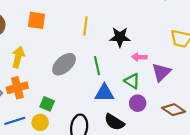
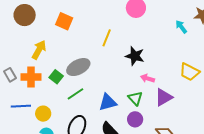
green line: (97, 66) -> (75, 94), moved, turned 54
blue triangle: (104, 93) -> (108, 102), turned -30
green square: (47, 104) -> (56, 77), moved

